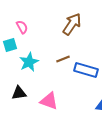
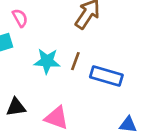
brown line: (63, 59) -> (75, 61), turned -48
cyan star: (29, 62) -> (47, 61), moved, turned 30

